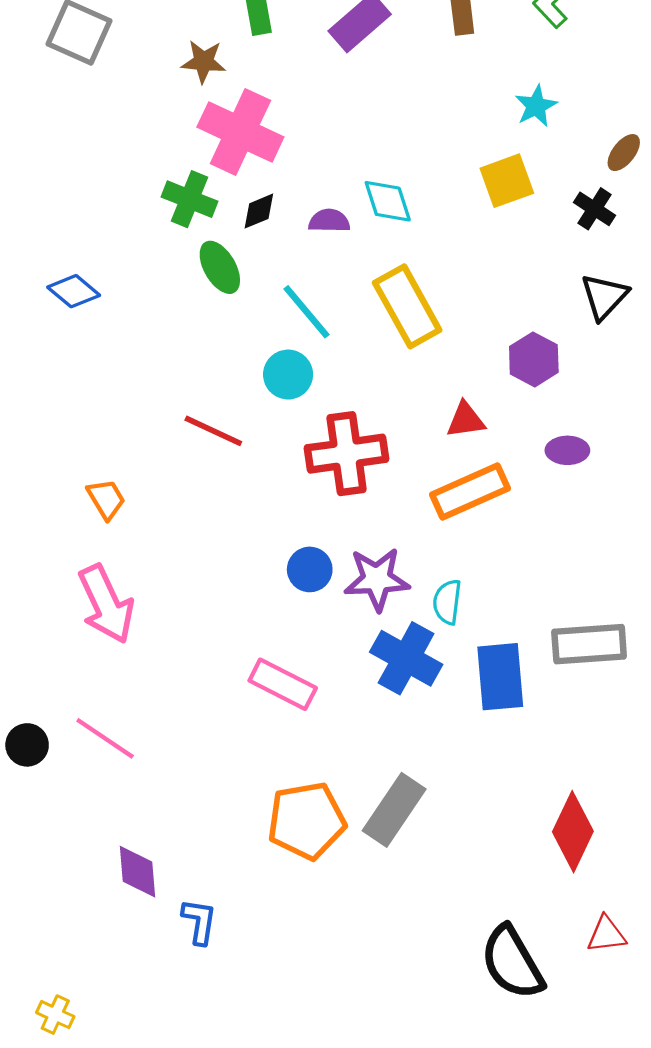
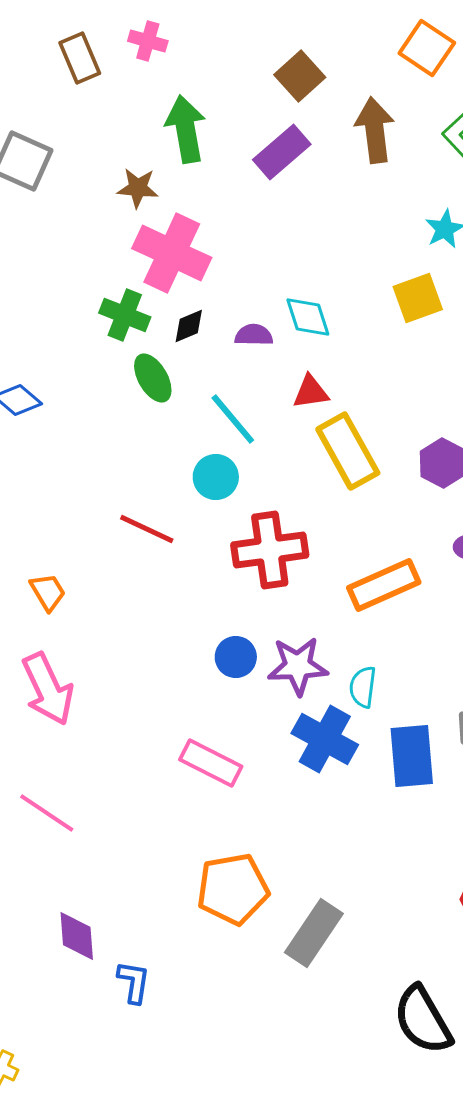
yellow rectangle: (407, 306) -> (348, 451), moved
red triangle: (466, 420) -> (311, 392), moved
gray rectangle: (394, 810) -> (314, 933), moved

